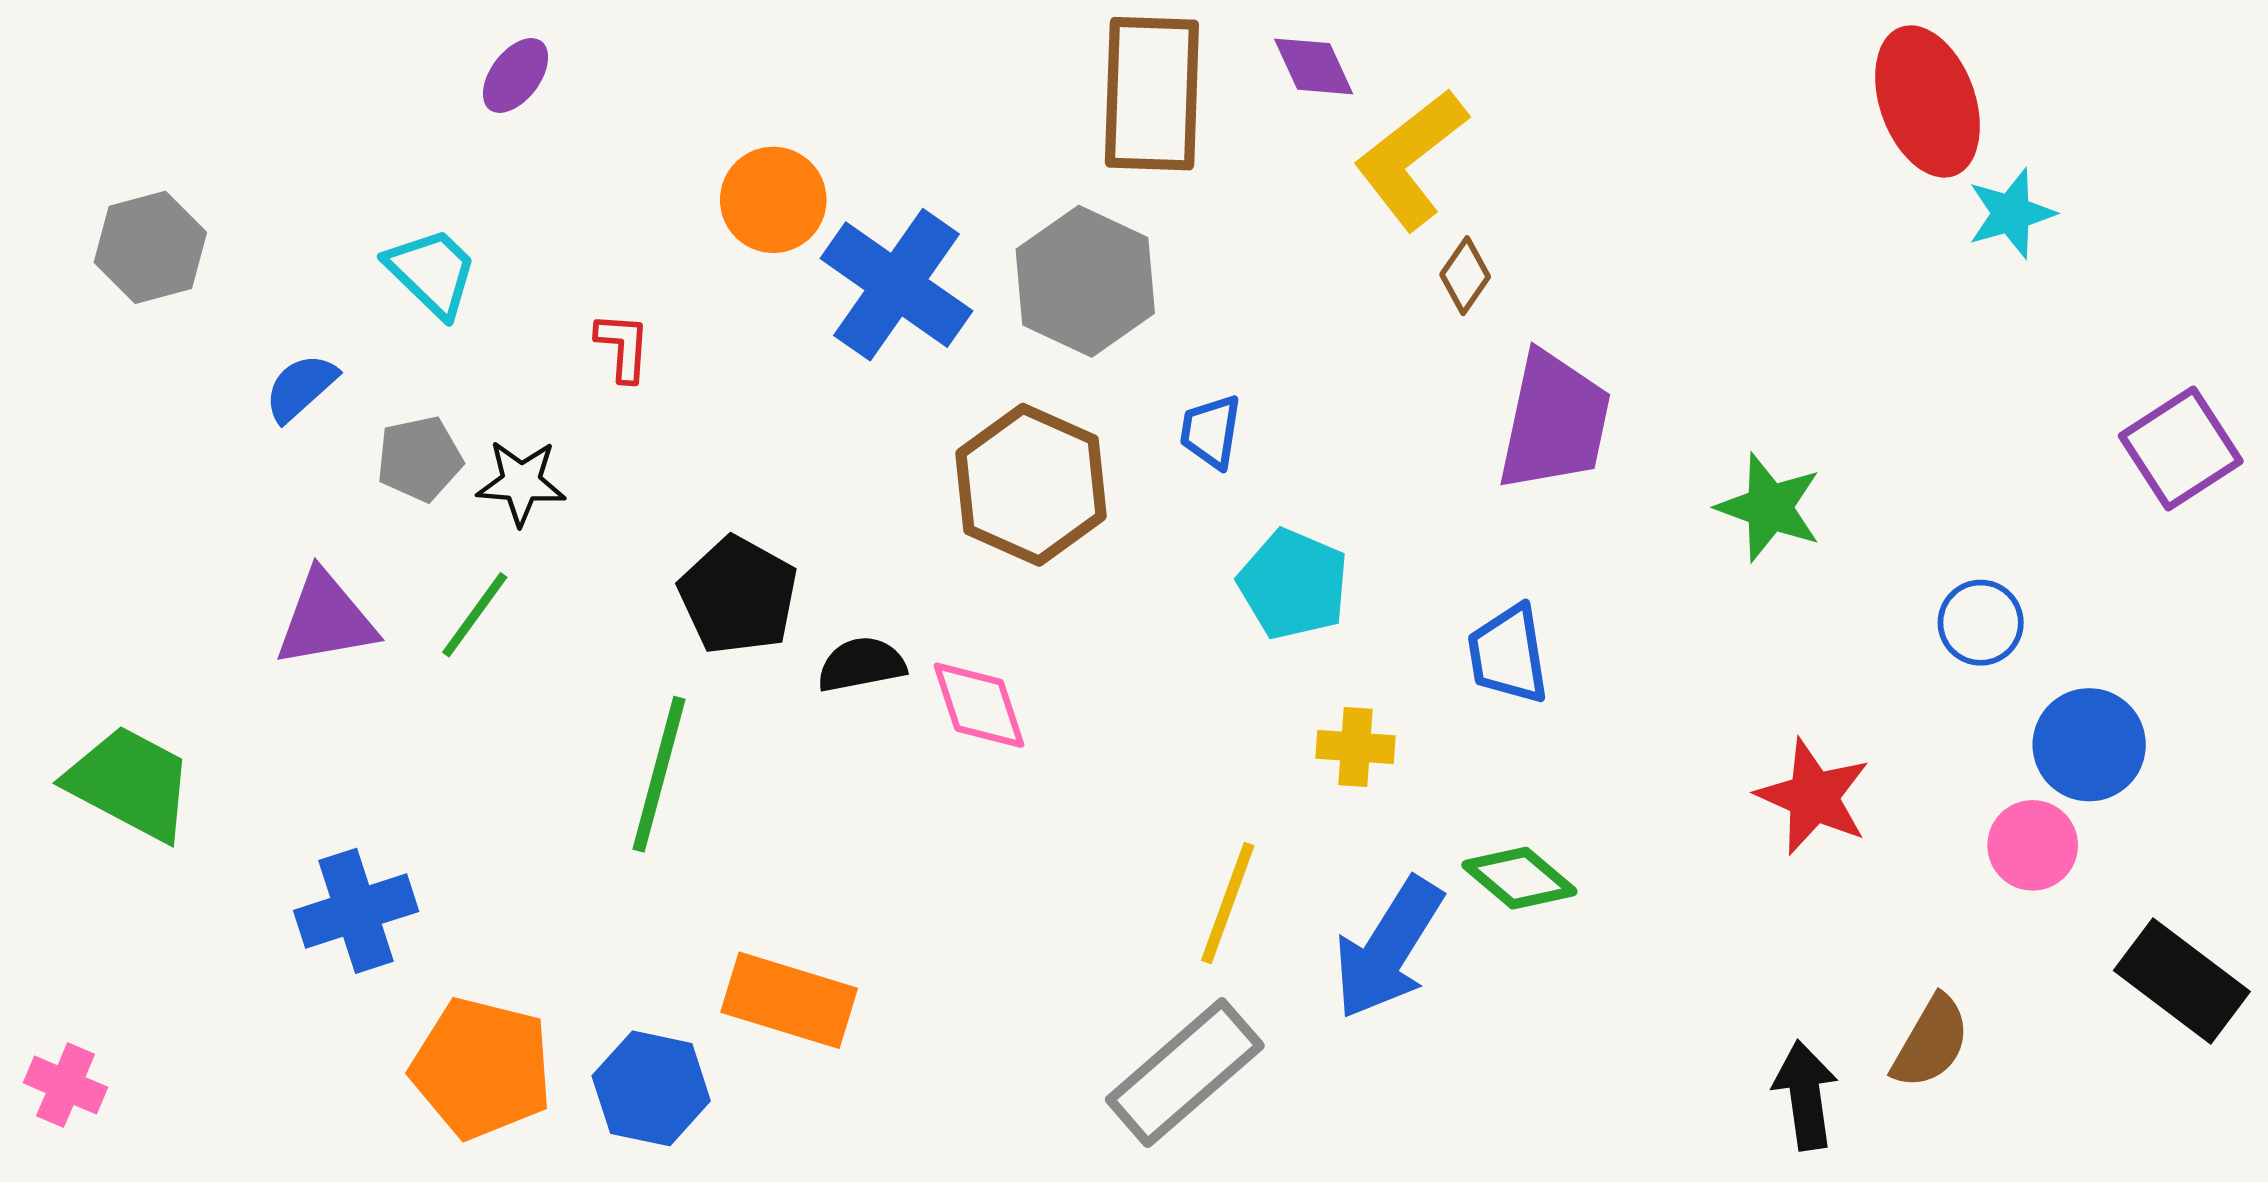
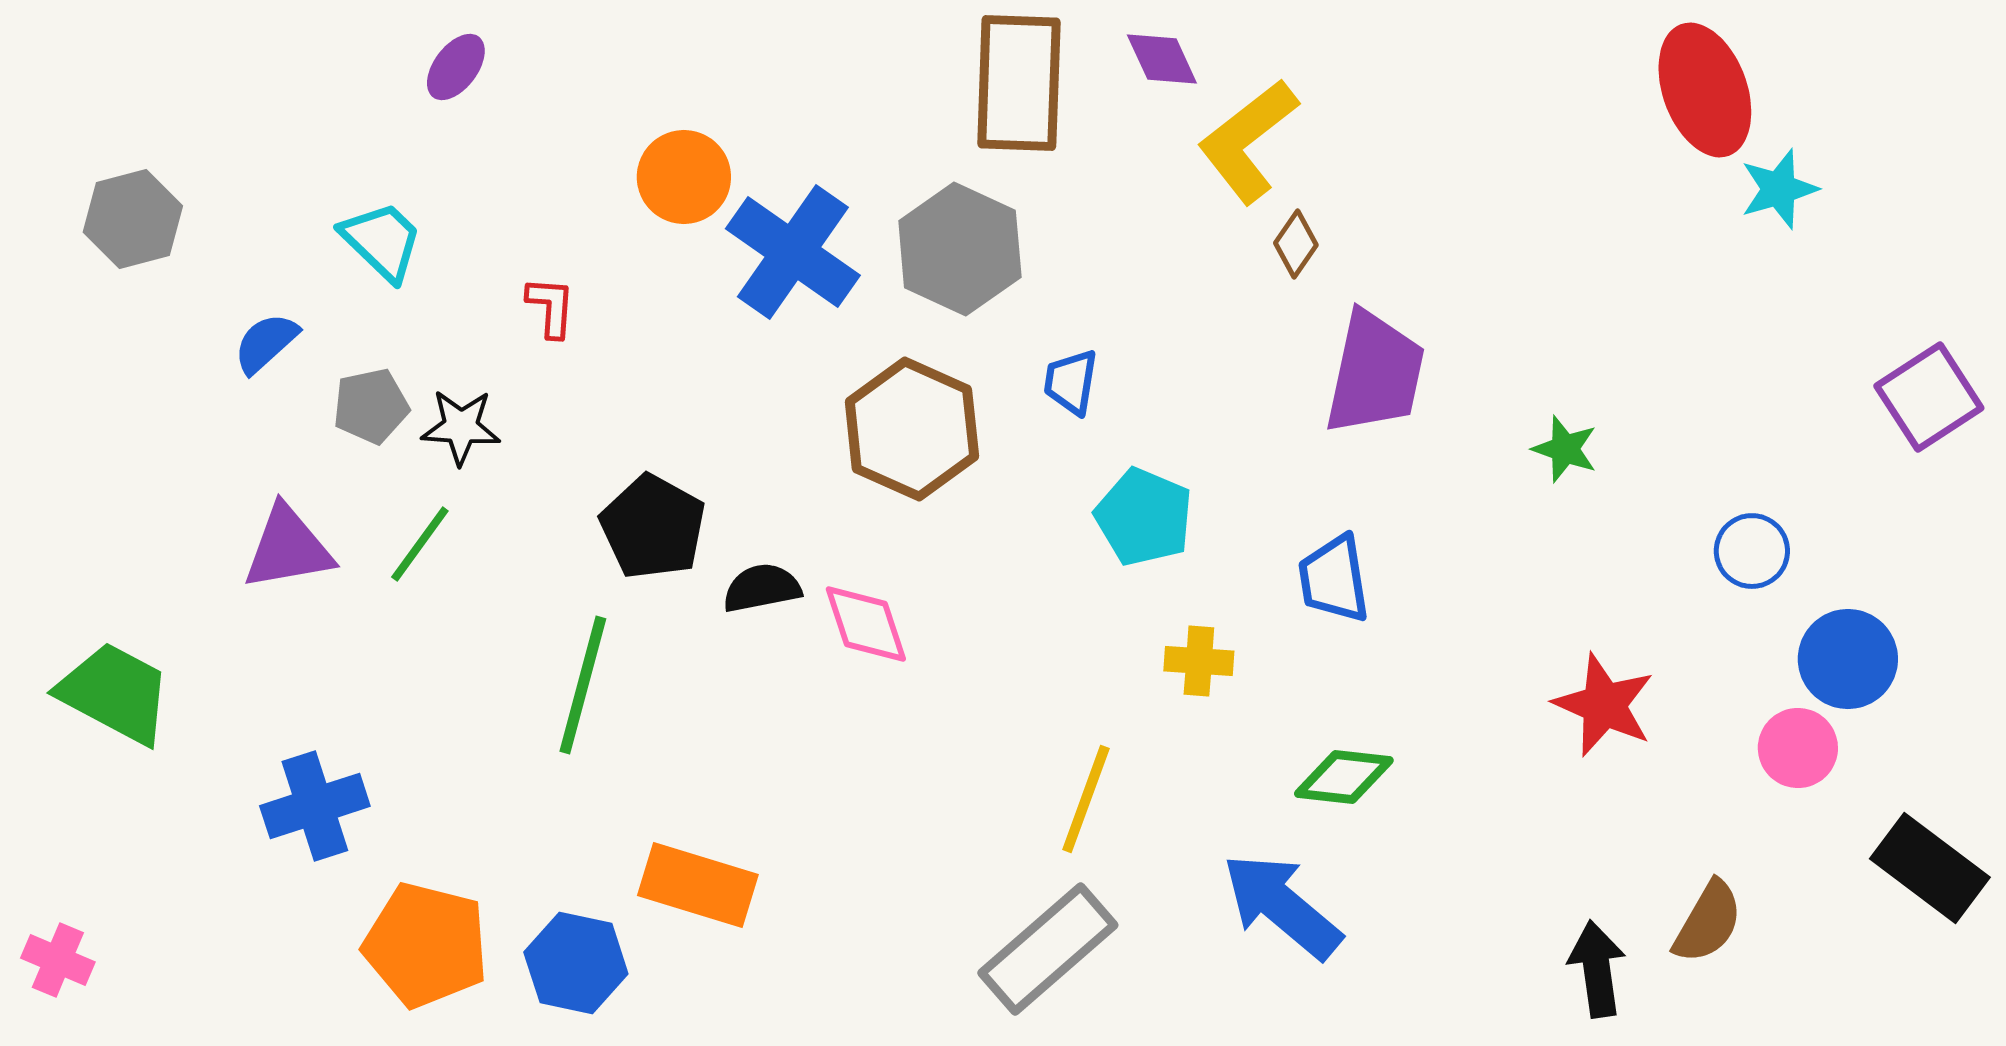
green star: (1769, 507) -> (1565, 449), size x0.7
green diamond: (1519, 878) -> (1344, 777), turned -34
blue arrow: (1388, 948) -> (1282, 906), moved, turned 98

